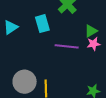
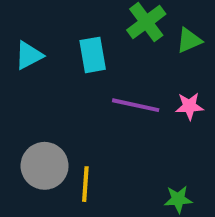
green triangle: (91, 31) -> (189, 40), moved

